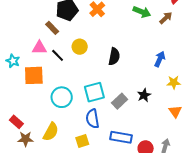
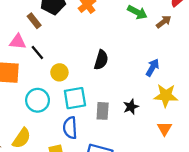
yellow circle: (80, 47) -> (59, 72), moved
yellow star: (174, 82) -> (166, 96), size x1.5
gray rectangle: (120, 101) -> (103, 111), turned -49

